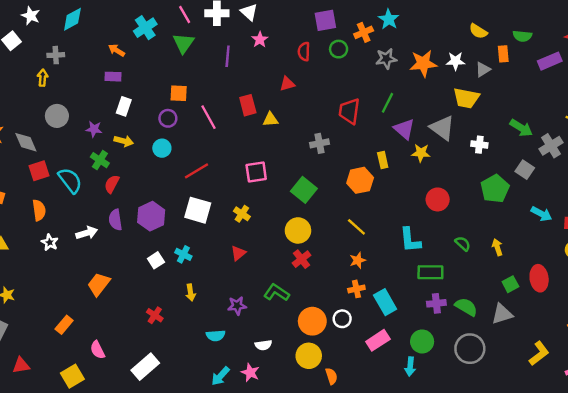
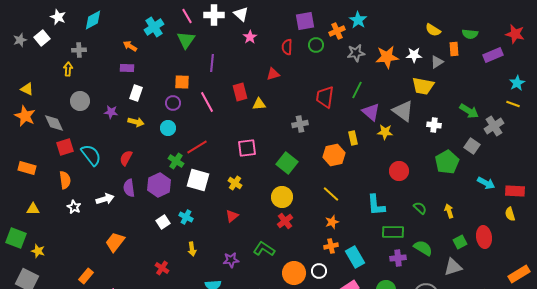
purple line: (228, 56) -> (212, 63), moved
green cross: (100, 160) -> (176, 161), moved
green semicircle: (466, 307) -> (423, 248), moved

